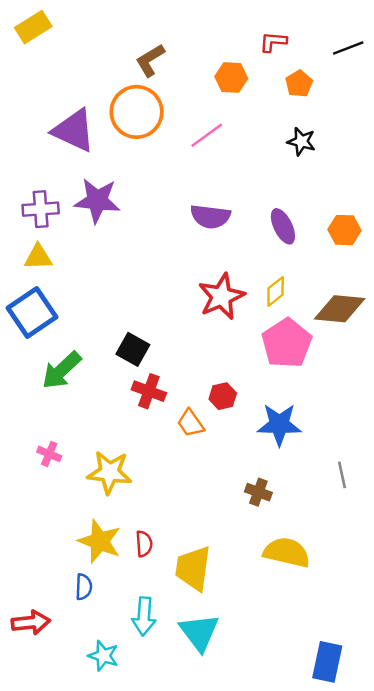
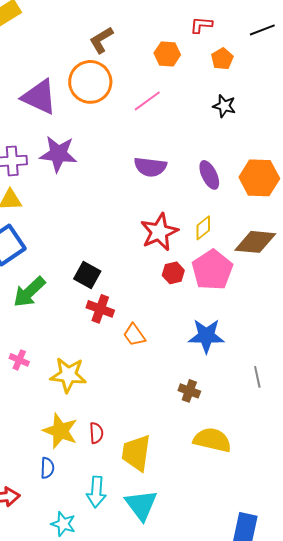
orange hexagon: (344, 230) -> (259, 178), size x1.5
red hexagon: (223, 396) -> (173, 273), moved

